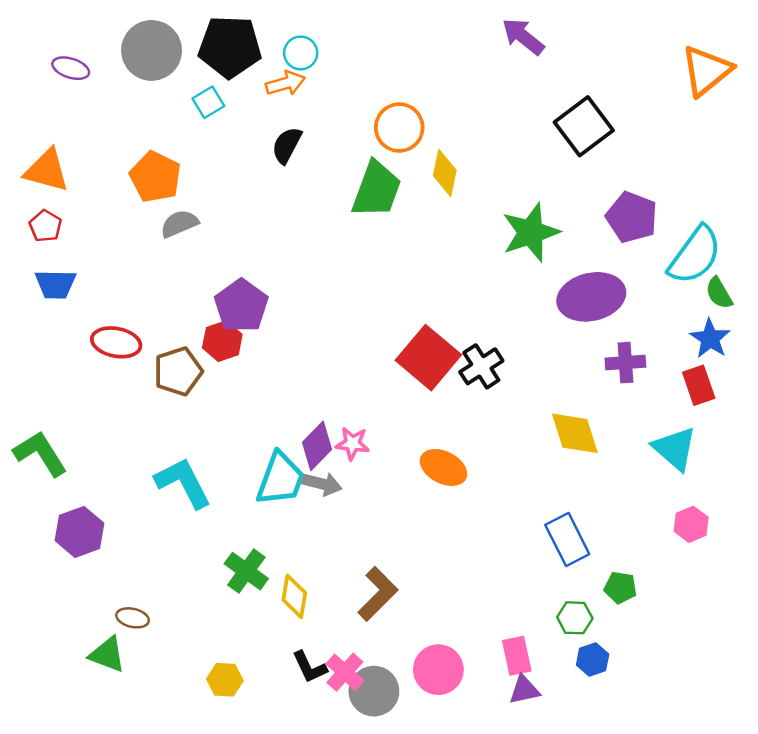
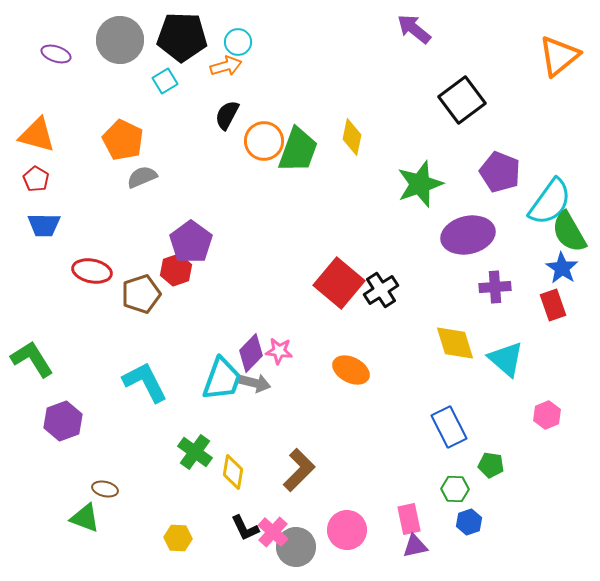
orange circle: (399, 128) -> (264, 141), moved
green semicircle: (719, 293) -> (569, 232), size x1.6
cyan triangle: (675, 449) -> (506, 359), moved

